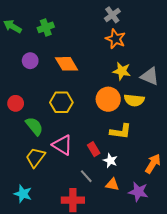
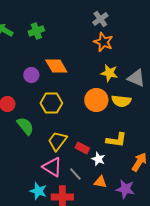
purple circle: (30, 61) -> (31, 75), moved
yellow L-shape: (121, 131) -> (116, 140), moved
pink triangle: (62, 145) -> (52, 167), moved
red rectangle: (94, 149) -> (82, 148), turned -32
yellow trapezoid: (35, 157) -> (57, 141), moved
cyan star: (23, 194) -> (38, 191), moved

